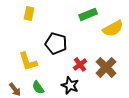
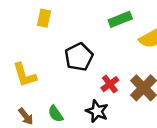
black pentagon: (56, 43) -> (79, 57), turned 30
yellow L-shape: (28, 61) -> (25, 75), moved

